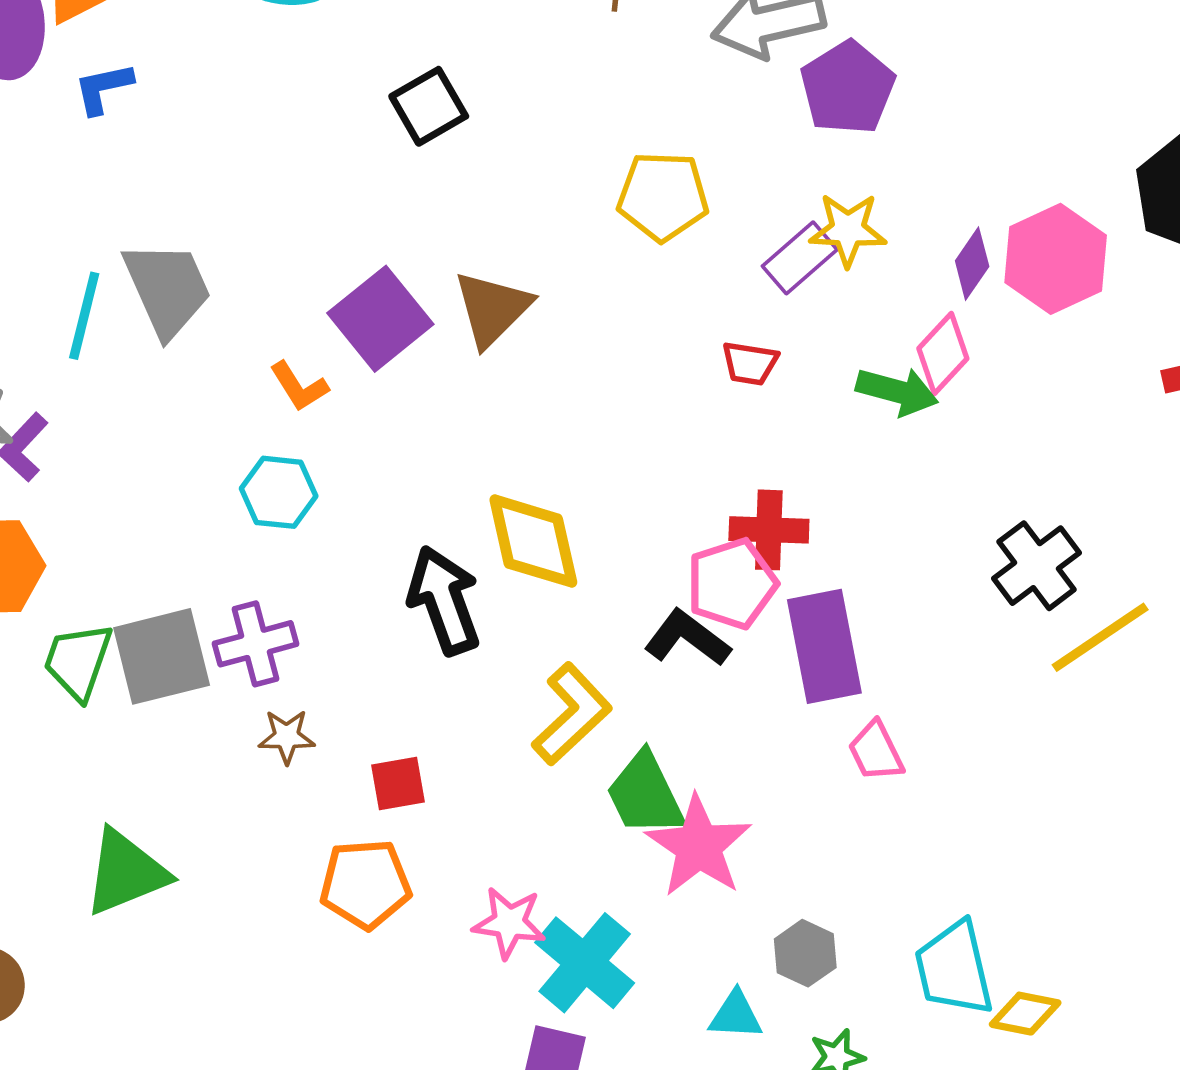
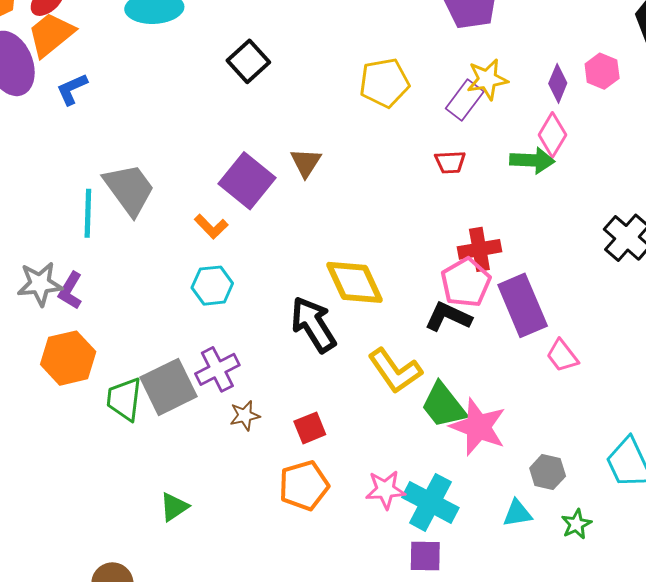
pink hexagon: (1056, 259) -> (602, 71), size x0.6
brown triangle: (492, 309) -> (306, 163), size x0.7
yellow L-shape: (572, 714) -> (395, 371), turned 110
green triangle: (126, 872) -> (174, 507), size x0.6

